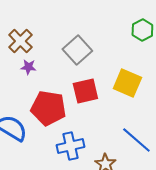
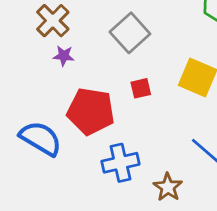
red square: (85, 91) -> (141, 88), size x0.6

